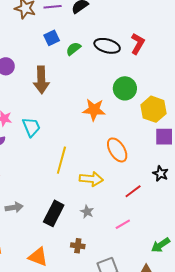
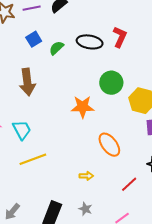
yellow line: (61, 160) -> (33, 159), moved, turned 60
yellow arrow: (91, 179) -> (86, 176), size x0.6
gray arrow: (14, 207) -> (12, 212), turned 144

